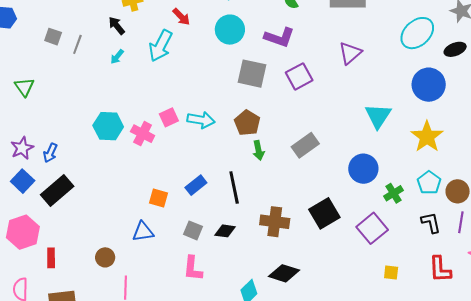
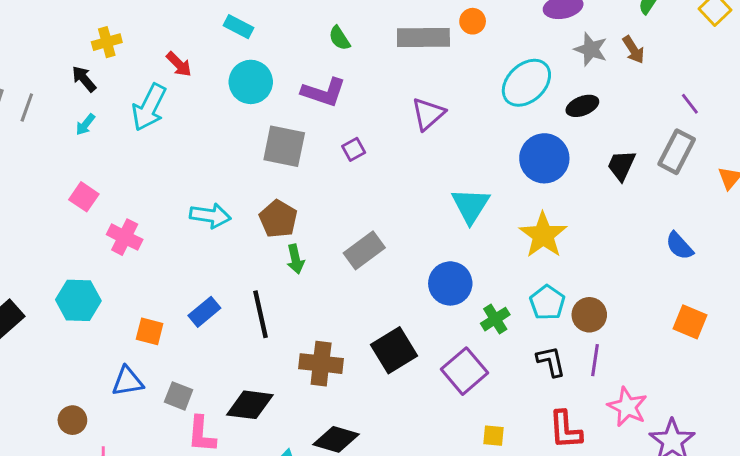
purple square: (299, 76) -> (354, 149), size x0.6
pink square: (169, 117) -> (84, 197), moved, turned -30
cyan hexagon: (108, 126) -> (78, 300), moved
gray square: (193, 230) -> (179, 396), moved
black diamond: (225, 231) -> (250, 405), moved, size x1.5

